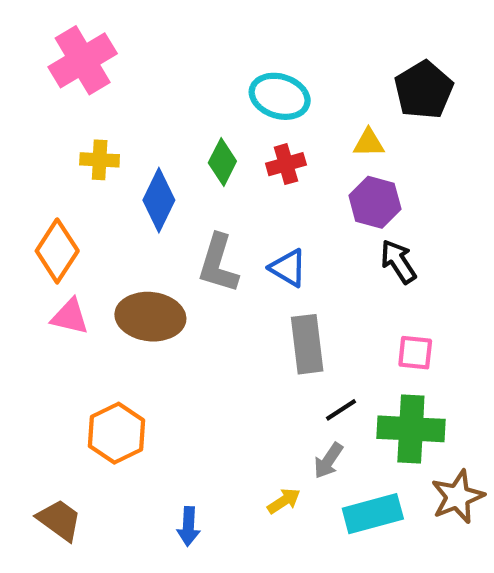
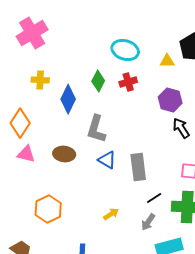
yellow triangle: (369, 143) -> (167, 61), moved
blue triangle: (288, 268) -> (107, 160), moved
brown ellipse: (150, 317) -> (64, 154), size x0.7
yellow arrow: (284, 501) -> (111, 214), moved

